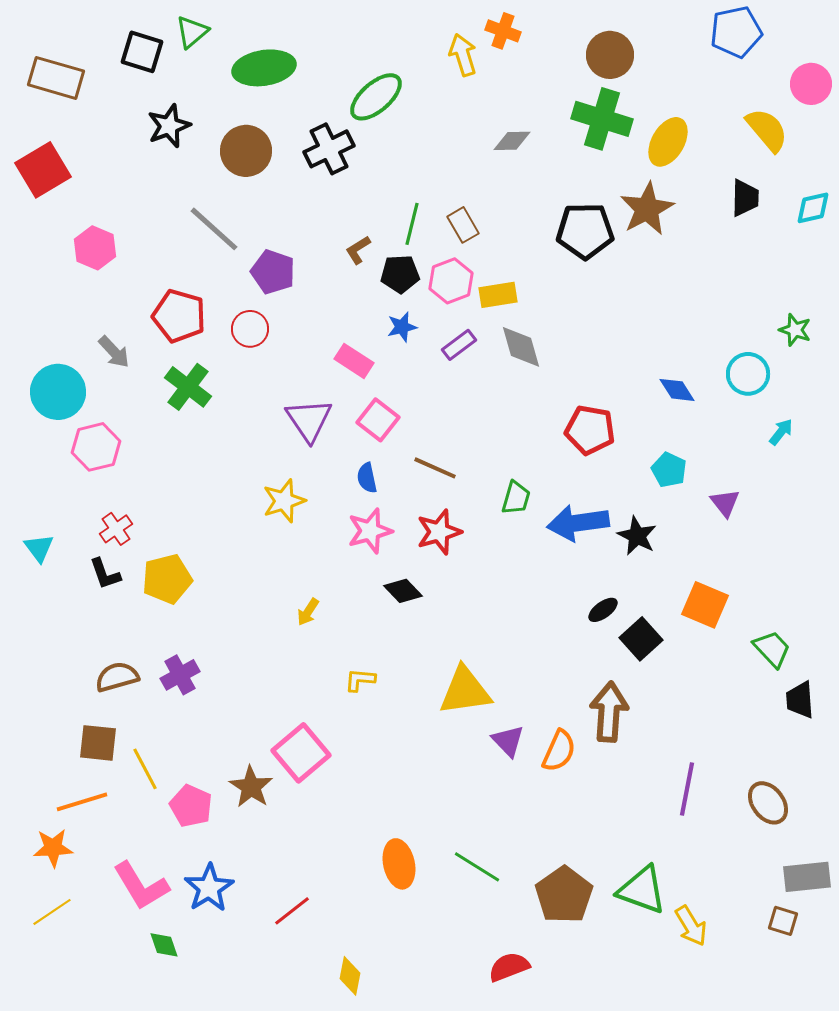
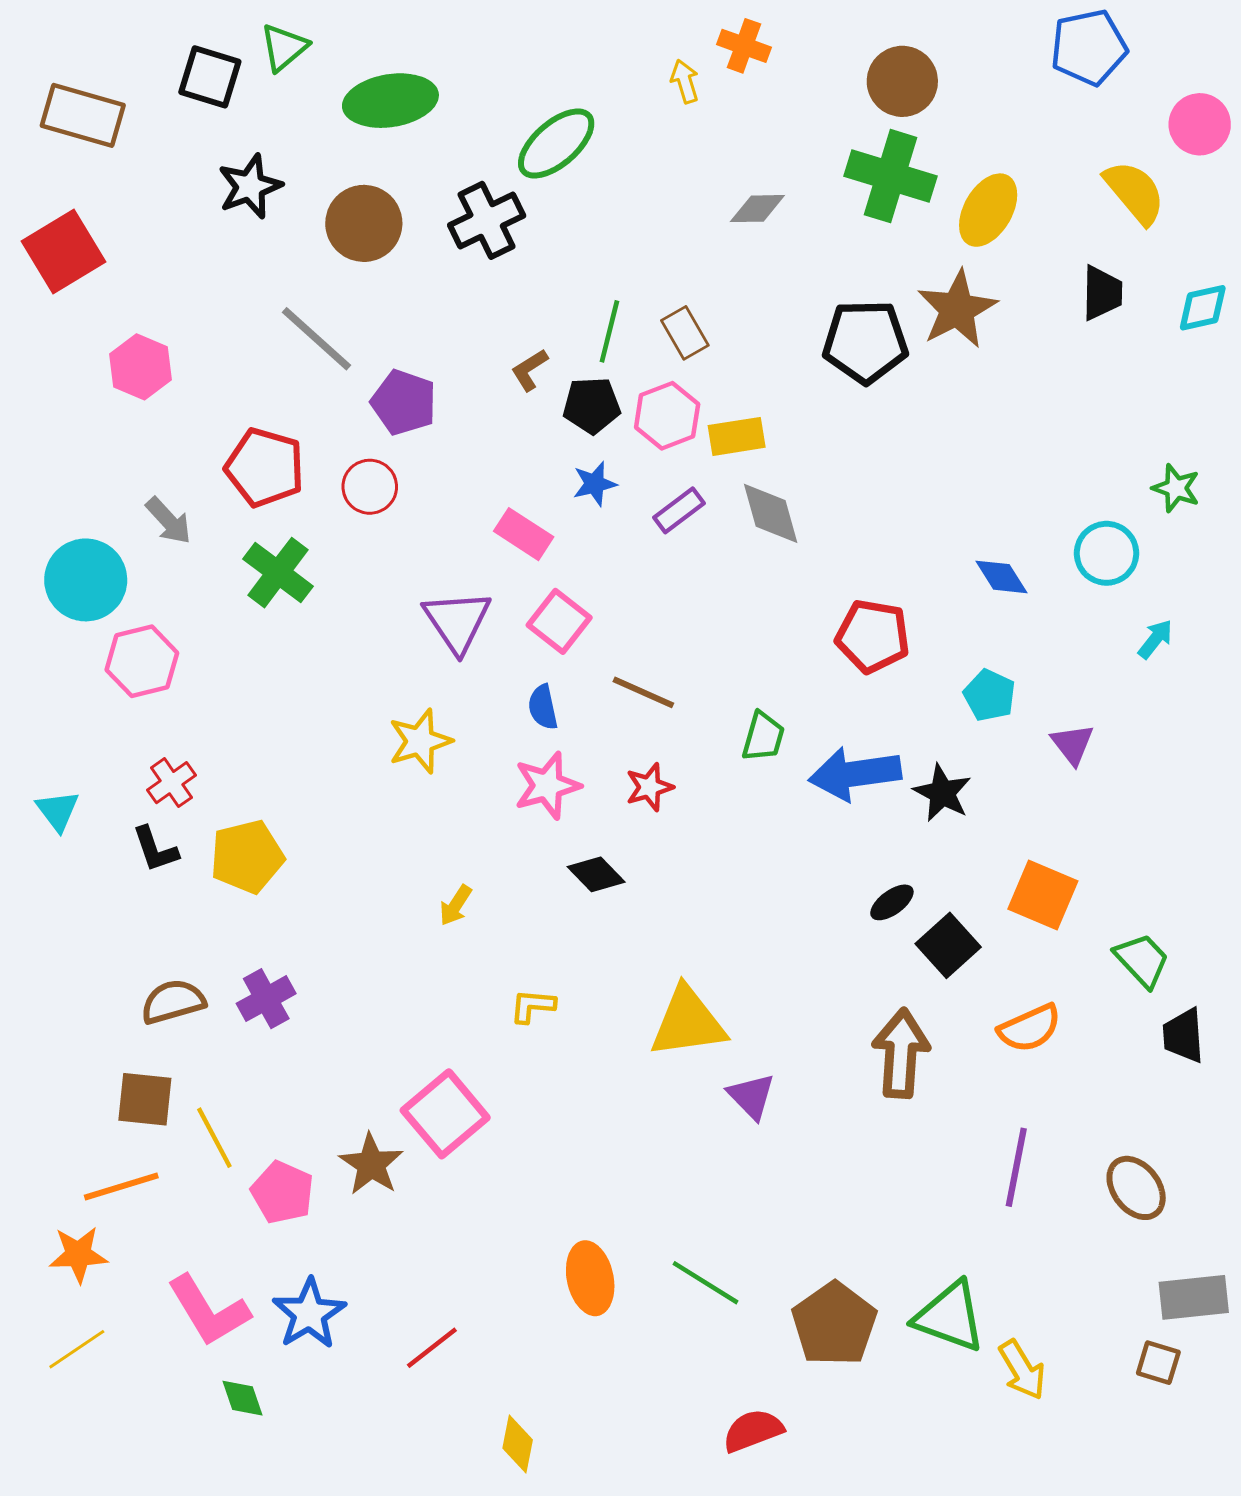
yellow arrow: (463, 55) -> (685, 81), size x0.7
red star: (439, 532) -> (649, 787), size x0.7
orange semicircle: (559, 751) -> (1030, 1028), moved, turned 42

